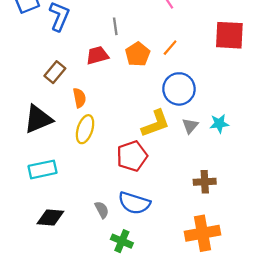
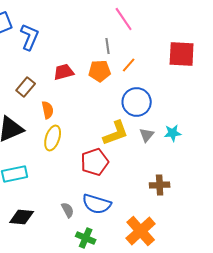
gray line: (115, 26) -> (108, 46), moved
orange pentagon: (138, 54) -> (100, 71), turned 30
orange cross: (202, 233) -> (141, 231), moved, turned -32

